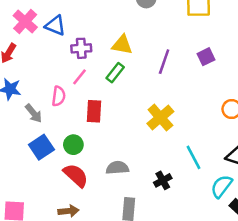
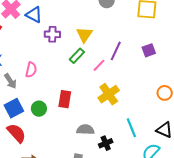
yellow triangle: (122, 45) -> (84, 35), turned 48
pink line: (80, 77) -> (99, 65), moved
red rectangle: (94, 111) -> (65, 99), moved
gray semicircle: (117, 168) -> (85, 130), moved
red semicircle: (76, 175) -> (16, 133), moved

